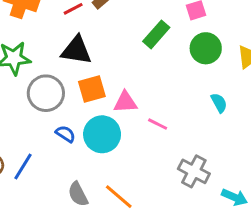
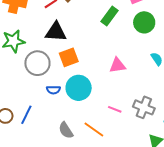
pink triangle: (125, 102) -> (117, 65), moved
pink line: (158, 124) -> (115, 109), moved
blue semicircle: (65, 134) -> (53, 90), turned 152

